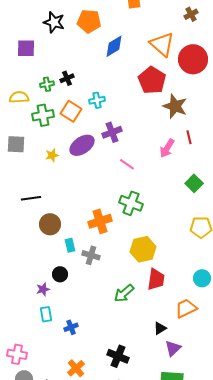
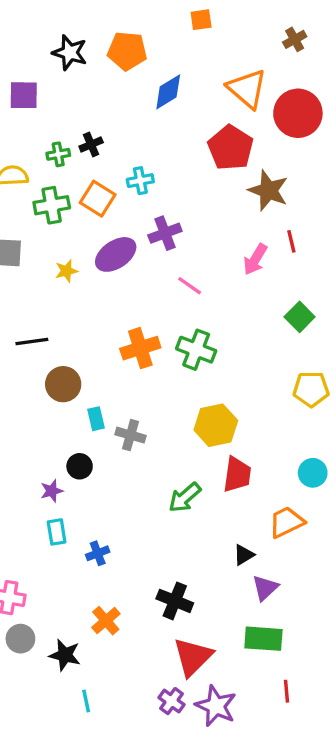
orange cross: (100, 221) -> (140, 348), moved

